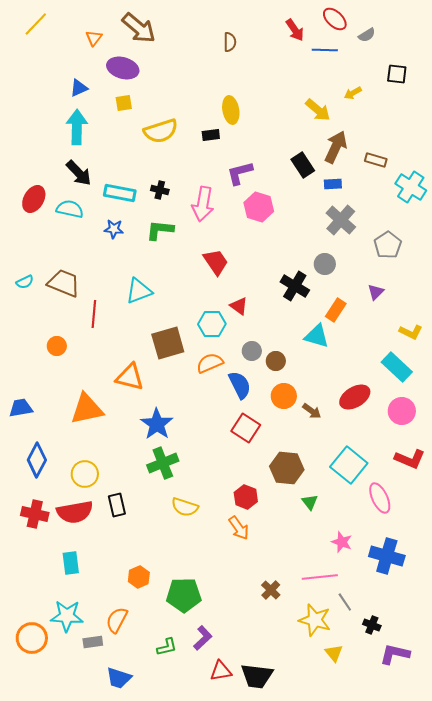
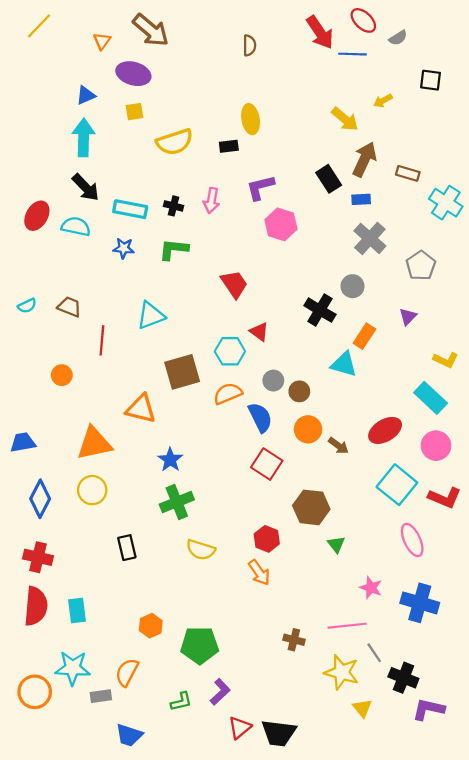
red arrow: (295, 30) -> (320, 32), size x1.4
pink arrow: (203, 204) -> (211, 200), moved, size x0.7
brown trapezoid: (64, 283) -> (69, 307), size x0.7
blue star: (157, 424) -> (170, 460), size x0.7
cyan square: (349, 465) -> (397, 485), moved
yellow circle: (85, 474) -> (92, 490), moved
red semicircle: (75, 512) -> (36, 606), moved, turned -75
brown cross: (271, 590) -> (294, 640), turned -30
black cross: (372, 625) -> (403, 678), size x1.5
red triangle: (221, 671) -> (240, 728), turned -30

